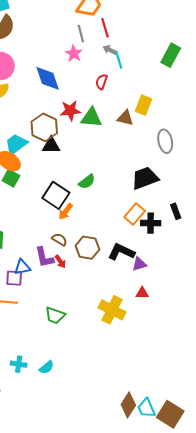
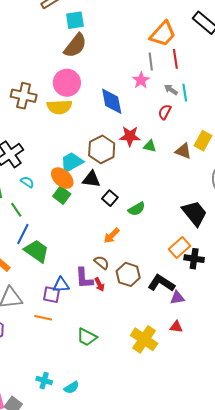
gray arrow: (110, 50) -> (171, 90), moved
green triangle: (91, 118) -> (150, 146), size x0.6
black triangle: (51, 145) -> (91, 179), moved
black trapezoid: (145, 178) -> (195, 213), turned 64
black square: (56, 195) -> (110, 198), moved, size x0.6

